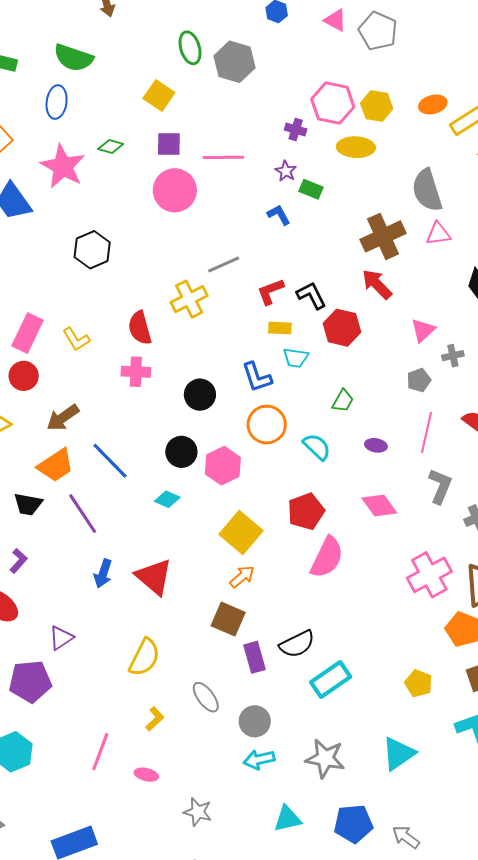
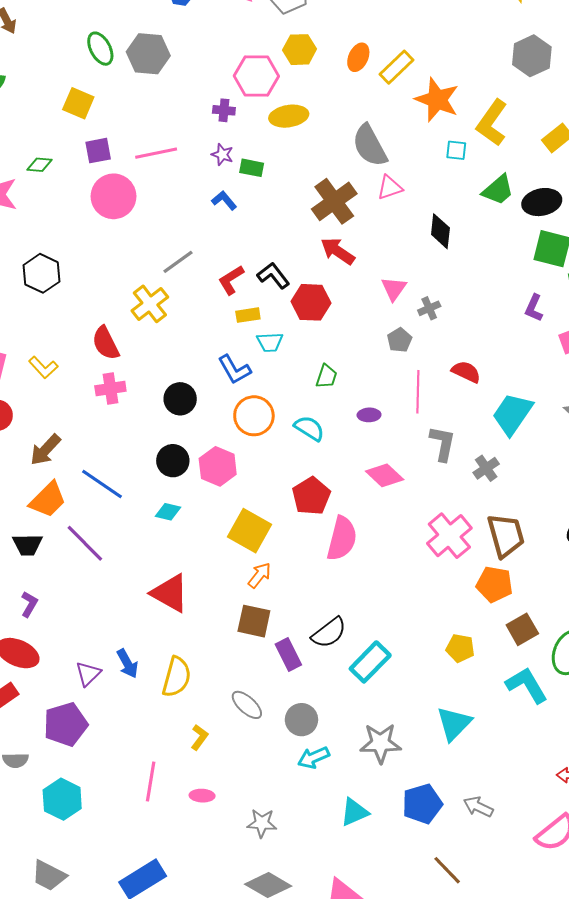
orange ellipse: (433, 104) -> (358, 57), turned -40
yellow hexagon: (377, 106) -> (300, 50), moved
blue arrow: (103, 574) -> (127, 664), moved, turned -36

